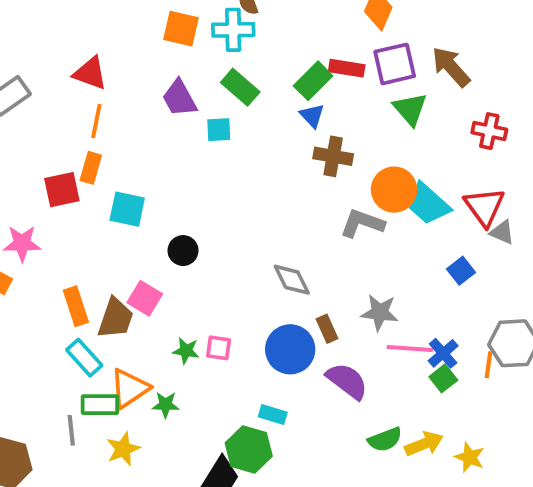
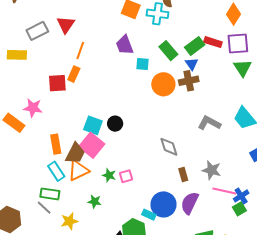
red triangle: (90, 73) -> (66, 25), moved, turned 36
green rectangle: (240, 87) -> (168, 51), moved
brown cross: (333, 156) -> (189, 81), moved, turned -30
orange circle: (394, 190) -> (163, 84), moved
cyan square: (127, 209) -> (93, 125), moved
pink square: (145, 298) -> (92, 145), size x1.4
pink square: (219, 348) -> (126, 176), turned -32
blue circle: (290, 349) -> (164, 204), moved
purple semicircle: (347, 381) -> (190, 203), turned -110
orange triangle: (129, 388) -> (78, 171), moved
green rectangle: (100, 405) -> (50, 194), moved
gray line: (71, 430) -> (44, 208), turned -49

